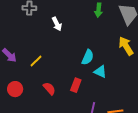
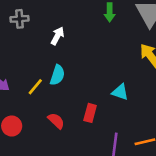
white arrow: (57, 24) -> (57, 36), turned -120
cyan semicircle: (88, 57) -> (57, 75), moved

